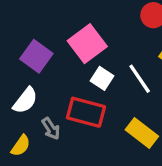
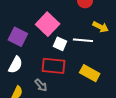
white line: (140, 79) -> (83, 40), turned -42
gray arrow: (51, 129) -> (41, 85), moved

